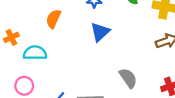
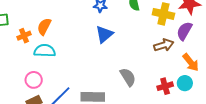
orange semicircle: (53, 19) -> (44, 27), moved

